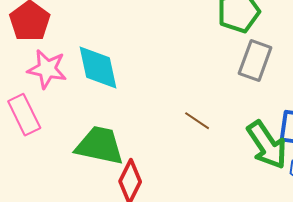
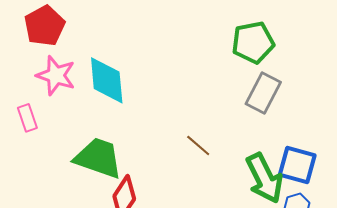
pink rectangle: (24, 115) -> (27, 118), size x0.7

